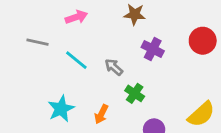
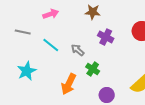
cyan star: (61, 109) -> (27, 71), moved
orange arrow: (101, 114) -> (69, 84), size x1.5

